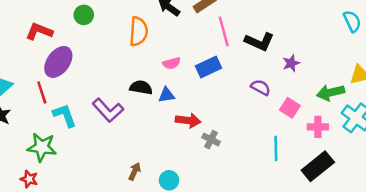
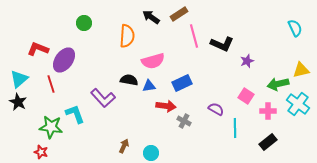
red L-shape: (39, 31) -> (38, 49), moved
pink semicircle: (172, 63) -> (153, 61), size x1.6
blue rectangle: (208, 67) -> (182, 83), moved
purple semicircle: (261, 87) -> (216, 109), moved
cyan L-shape: (65, 115) -> (75, 114), moved
black rectangle: (318, 166) -> (268, 142), size x0.7

